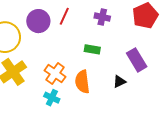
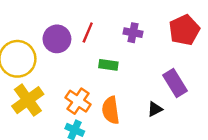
green rectangle: (92, 49) -> (108, 65), moved

